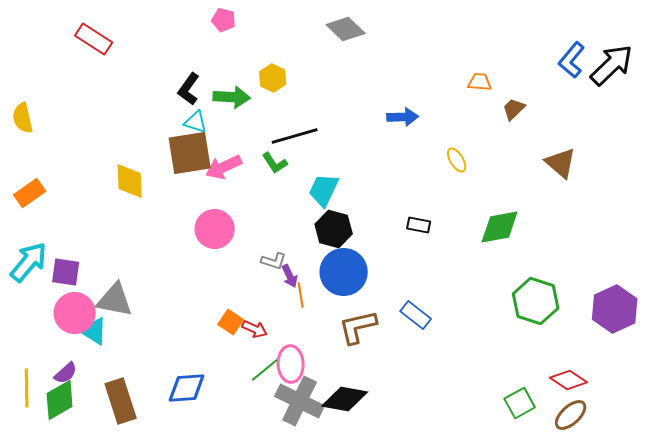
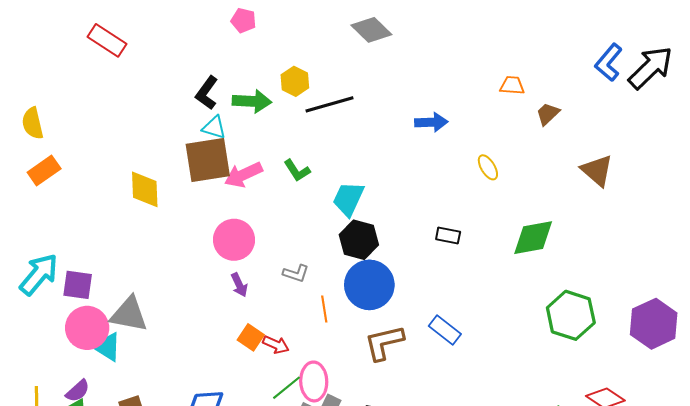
black line: (295, 136) -> (329, 104), moved
orange rectangle: (30, 193) -> (44, 171), moved
purple arrow: (290, 276) -> (239, 285), moved

